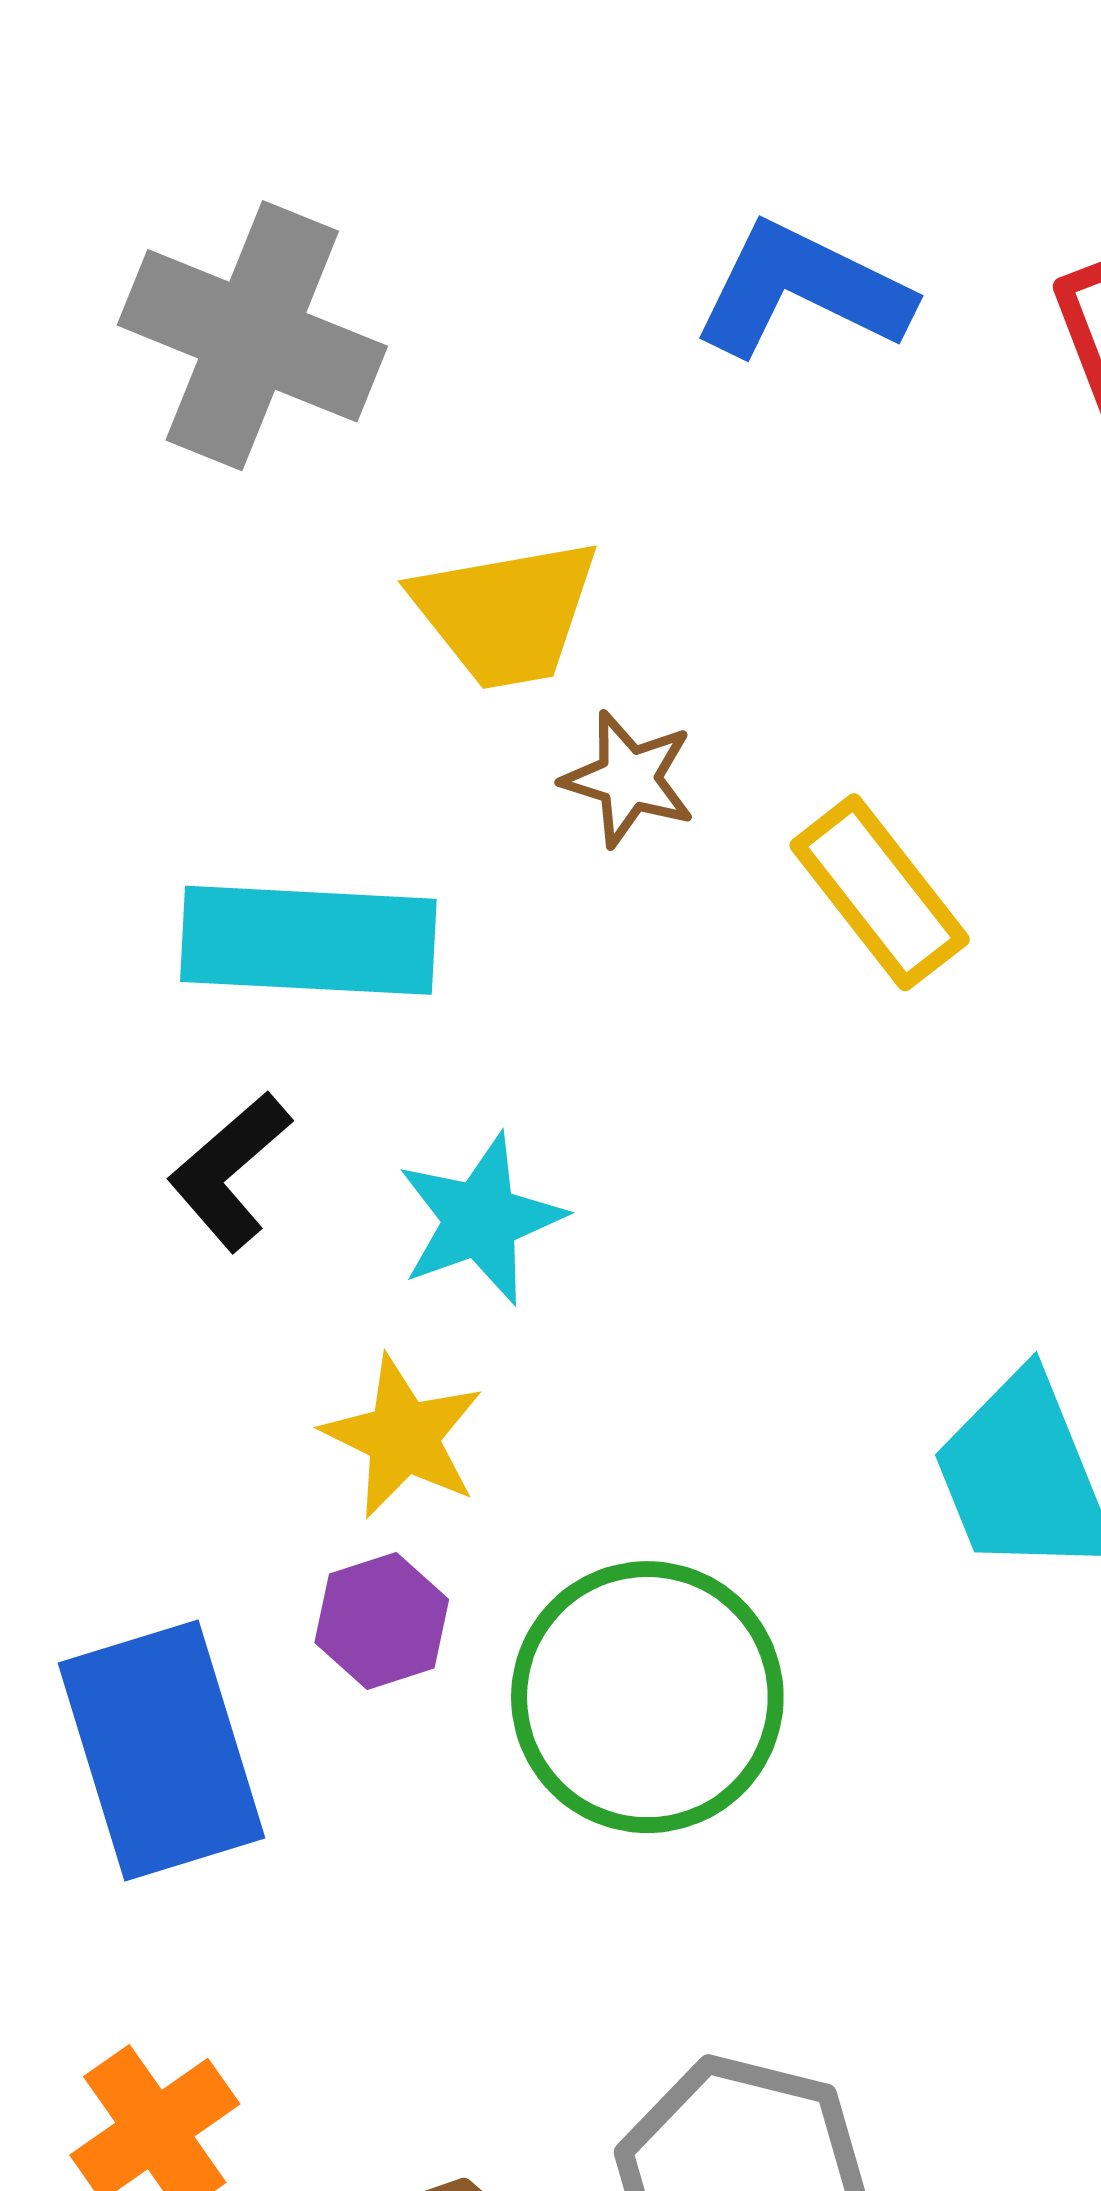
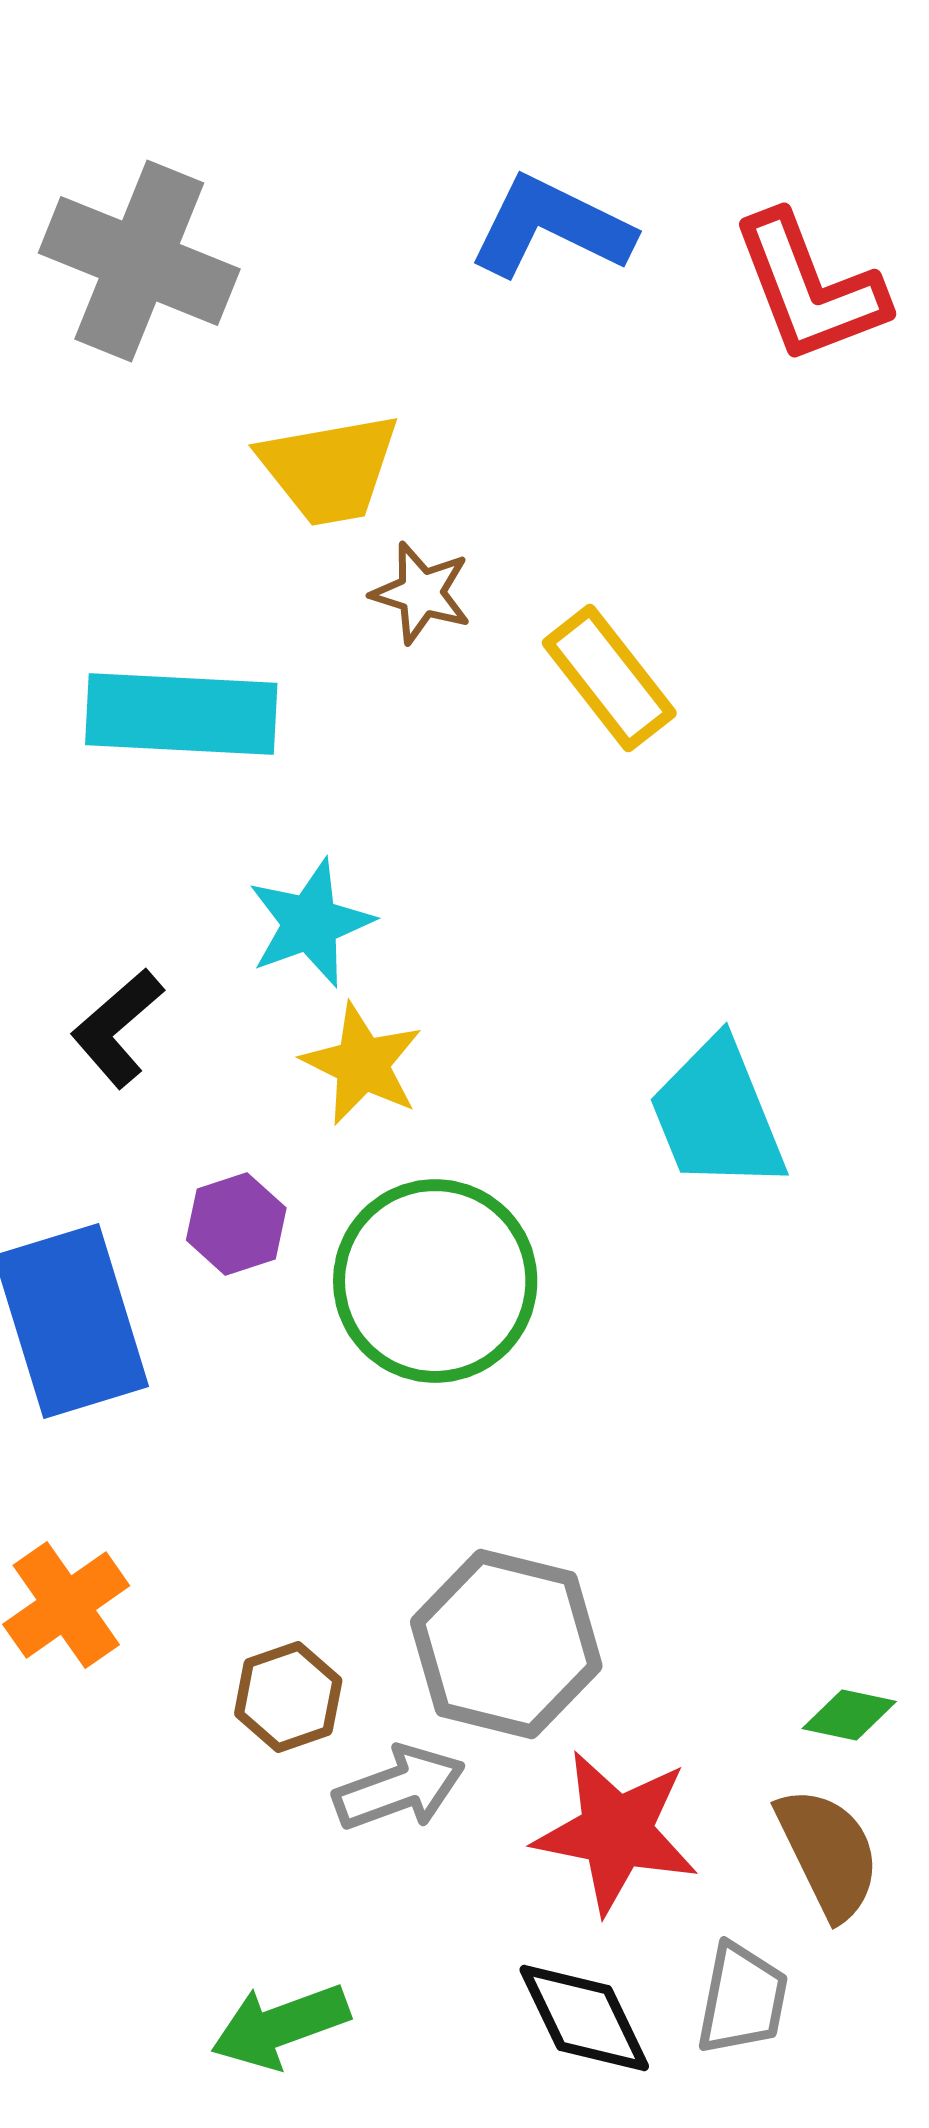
black L-shape: (230, 1171) -> (117, 1028), moved
yellow star: (403, 1437) -> (362, 1064), moved

